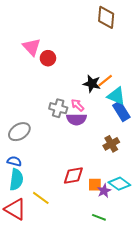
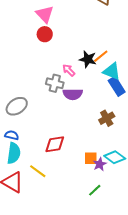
pink triangle: (32, 47) -> (45, 14), moved
pink arrow: (78, 105) -> (69, 70), moved
red diamond: (73, 175) -> (55, 144), moved
green line: (99, 217) -> (95, 190), turned -64

